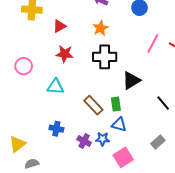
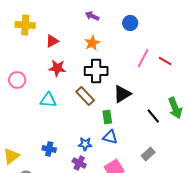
brown rectangle: (93, 105) -> (85, 96), moved
blue cross: (56, 129) -> (49, 149), moved
blue star: (103, 139) -> (85, 144), moved
purple cross: (84, 141) -> (79, 163), moved

